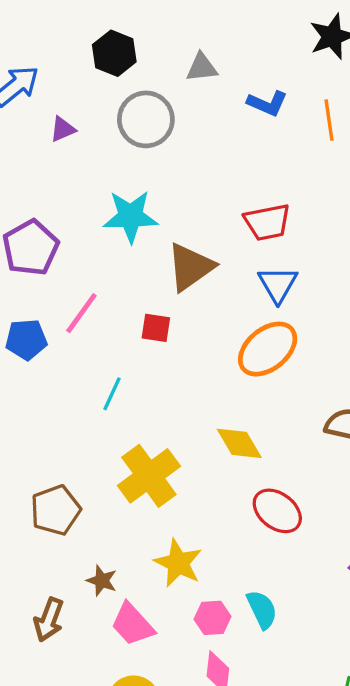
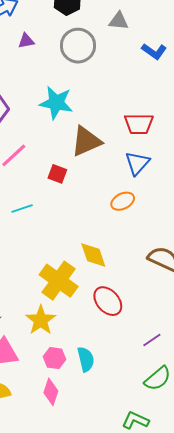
orange ellipse: (268, 349) -> (123, 201), size x0.6
cyan line: (112, 394) -> (22, 209), turned 35
yellow cross: (149, 476) -> (59, 281), moved, turned -30

